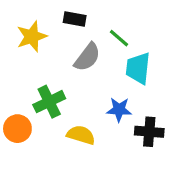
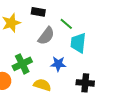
blue star: (119, 110) -> (58, 64), moved

